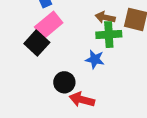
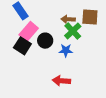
green cross: (109, 35) -> (73, 31), turned -30
black circle: (64, 82) -> (45, 41), moved

